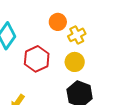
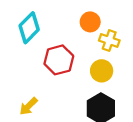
yellow cross: (77, 35) -> (109, 40), turned 36

